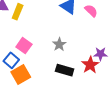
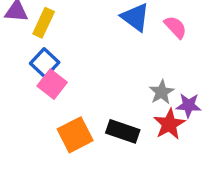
gray star: (59, 44) -> (162, 92), moved
blue square: (11, 60) -> (45, 63), moved
orange square: (21, 74) -> (75, 135), moved

